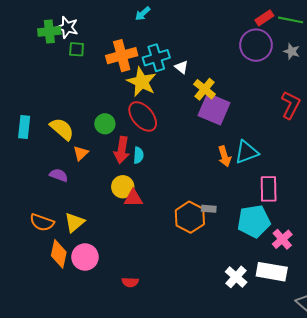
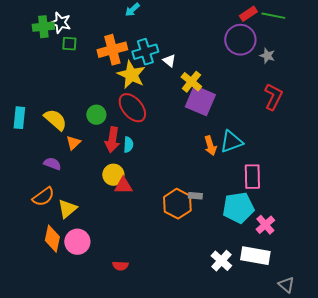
gray star: (292, 51) -> (267, 56), moved
orange semicircle: (42, 222) -> (43, 197), moved, turned -55

